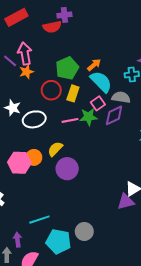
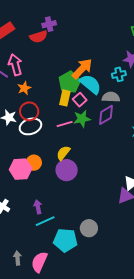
orange arrow: (94, 65) -> (82, 69), size x1.6
green pentagon: (67, 68) -> (70, 82), moved
orange star: (26, 72) -> (24, 88), moved
red circle: (51, 90) -> (29, 111), moved
pink square: (98, 103) -> (80, 100), moved
yellow semicircle: (55, 149) -> (63, 153), moved
purple arrow: (17, 240) -> (38, 207), moved

